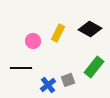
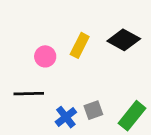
green rectangle: (94, 67) -> (132, 116), moved

